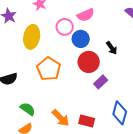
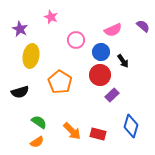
pink semicircle: (86, 15) -> (113, 30), moved
yellow ellipse: (32, 37) -> (31, 56), moved
blue circle: (81, 39) -> (101, 52), moved

